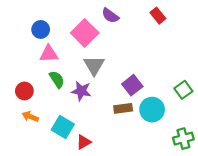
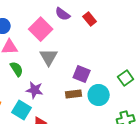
red rectangle: (158, 16) -> (90, 19), moved
purple square: (132, 85) -> (82, 74), turned -30
purple star: (81, 91) -> (35, 90), moved

